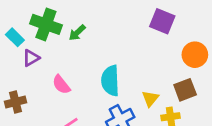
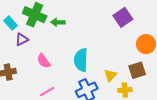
purple square: (162, 21) -> (123, 17), turned 30
green arrow: (77, 33) -> (58, 22), turned 40

